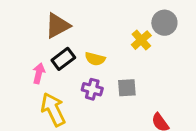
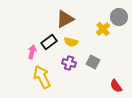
brown triangle: (57, 26) -> (65, 19), moved
gray square: (127, 88) -> (93, 62), turned 32

